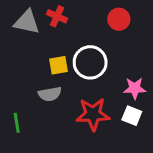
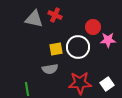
red circle: (119, 19) -> (93, 27), moved
pink star: (135, 88) -> (108, 40), moved
white square: (132, 116) -> (107, 84), turned 32

